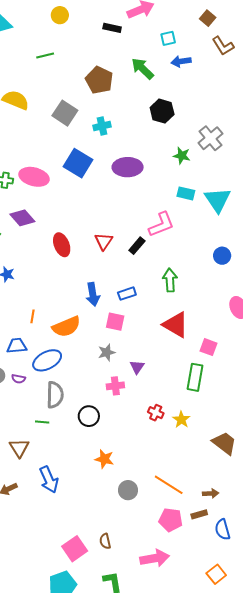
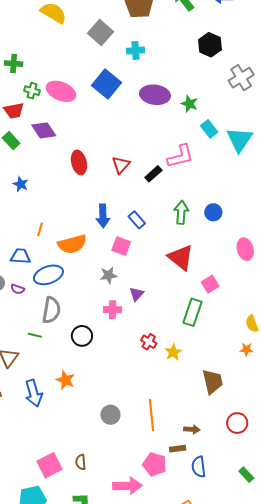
black hexagon: (162, 111) -> (210, 45), moved
green star: (182, 156) -> (190, 104), moved
cyan rectangle: (186, 193) -> (209, 129), turned 30
blue circle: (222, 256) -> (213, 212), moved
blue rectangle: (127, 294) -> (137, 220), turned 60
pink square: (209, 347) -> (210, 284), turned 30
brown trapezoid: (224, 443) -> (213, 382), turned 32
orange star: (104, 459) -> (65, 380), moved
orange line: (169, 485) -> (152, 415), turned 44
pink pentagon: (171, 520) -> (155, 464), moved

